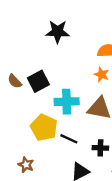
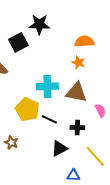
black square: (38, 81) -> (18, 42), moved

